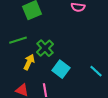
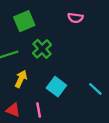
green cross: (45, 48) -> (42, 49), moved

